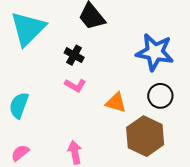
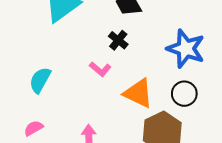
black cross: (74, 55) -> (118, 40), moved
orange triangle: (116, 103) -> (138, 93), size x1.4

